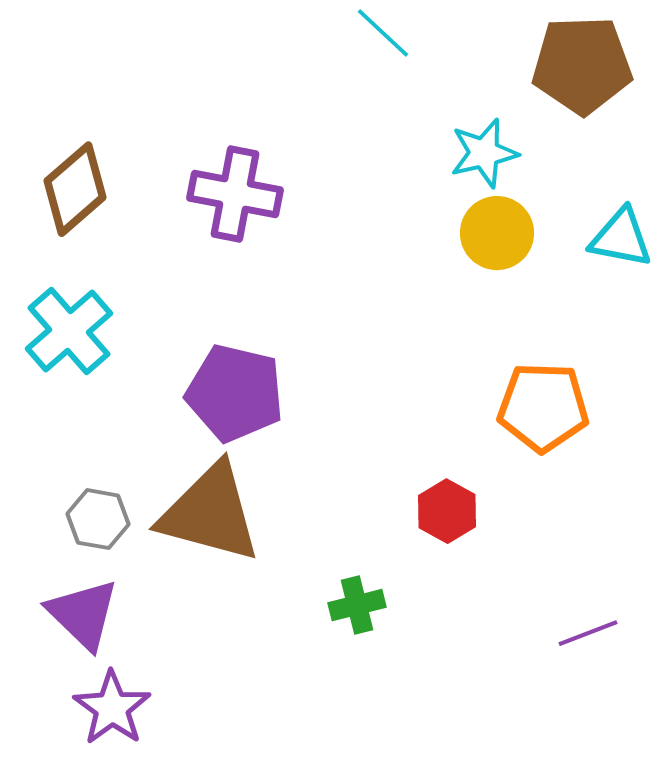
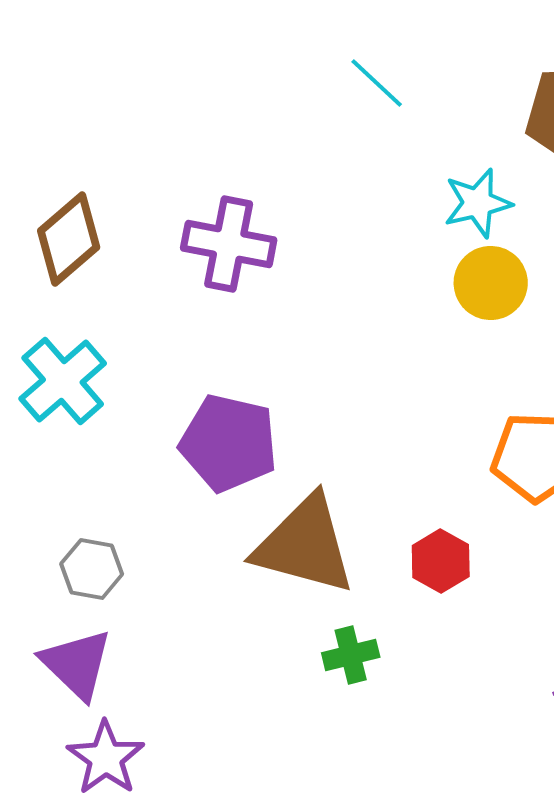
brown triangle: (210, 513) -> (305, 545), moved

